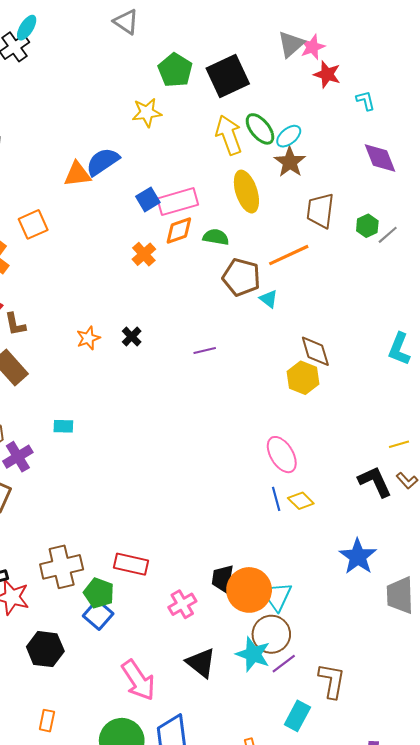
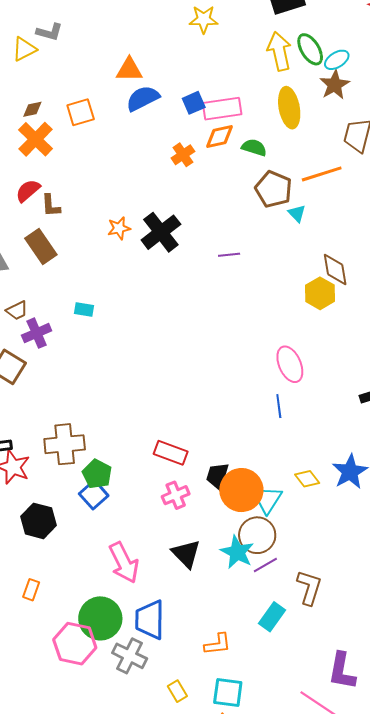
blue semicircle: (103, 162) -> (143, 98), moved
black cross: (132, 337) -> (161, 232), size x2.0
yellow diamond: (301, 501) -> (307, 479), moved
red rectangle: (131, 564) -> (171, 453), moved

